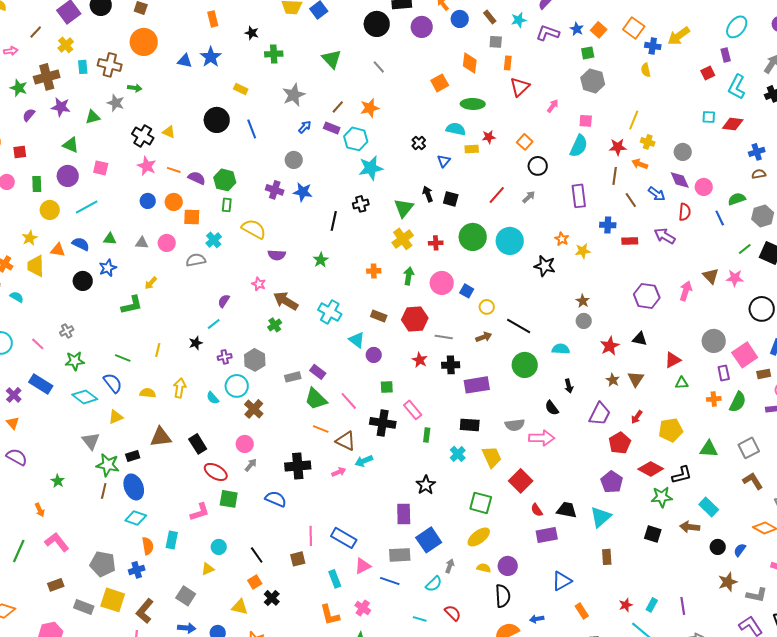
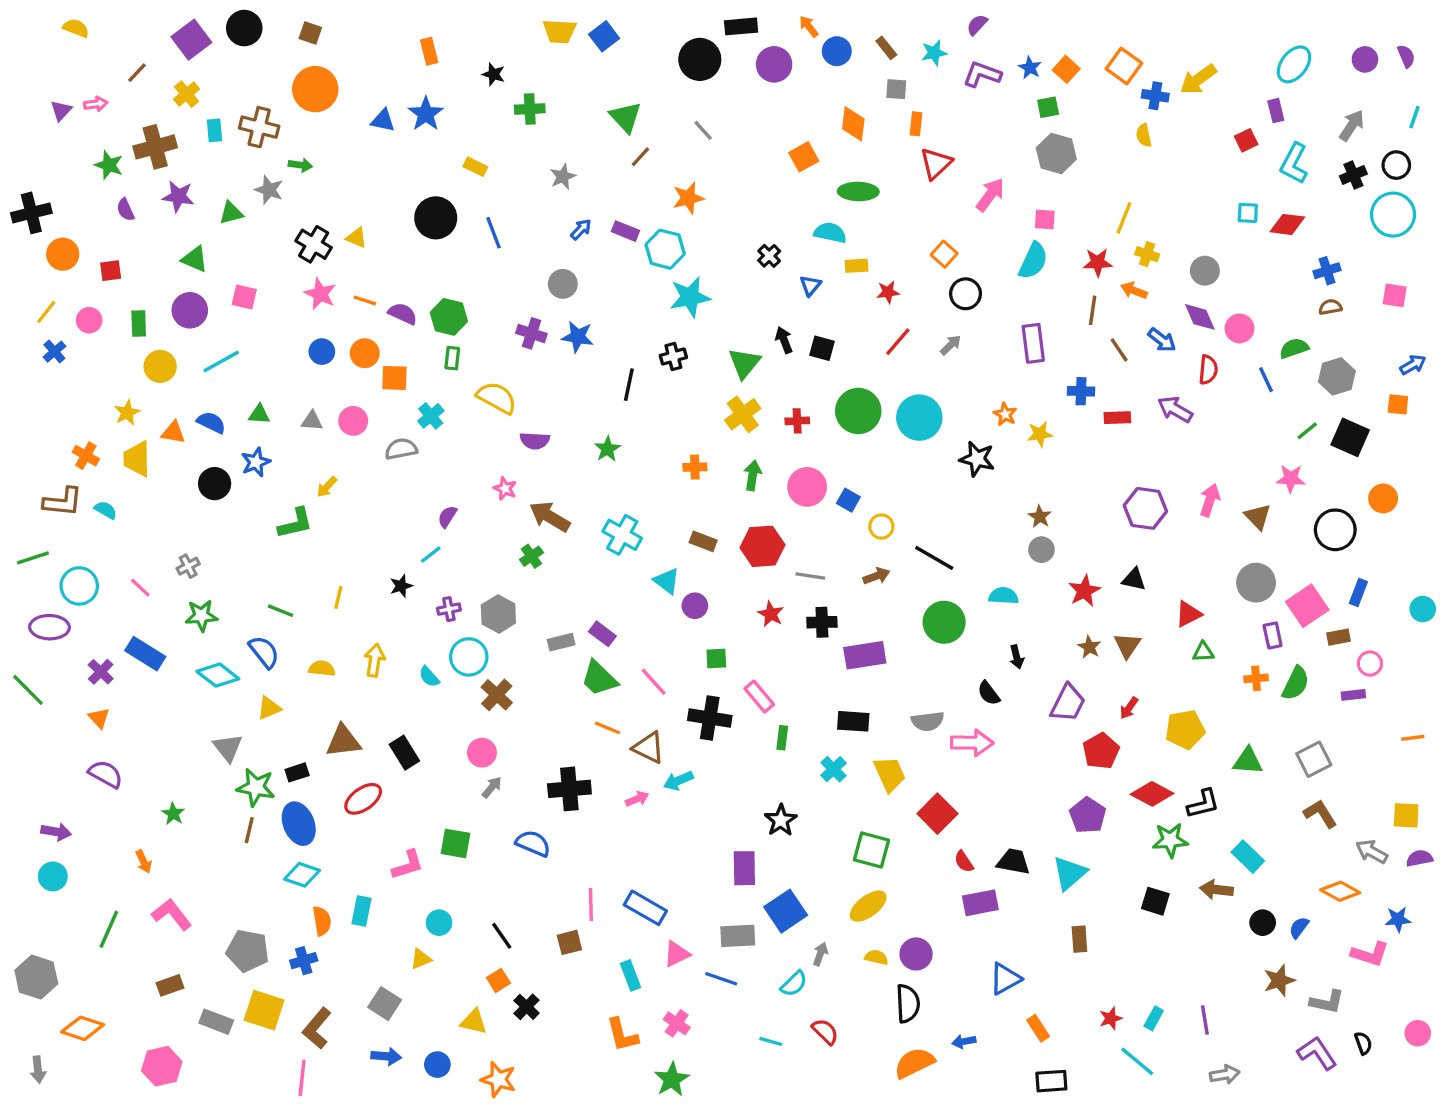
gray star: (294, 95) -> (563, 177), size x0.7
pink arrow: (553, 106) -> (990, 195), size x1.5
brown line: (338, 107) -> (640, 157), moved
purple semicircle: (29, 115) -> (125, 210), turned -64
red star: (489, 137) -> (888, 292), moved
brown triangle: (711, 276) -> (1258, 517), moved
red ellipse: (216, 472) -> (363, 799), moved, turned -65

